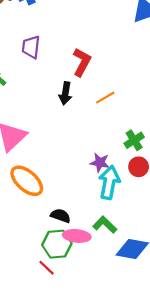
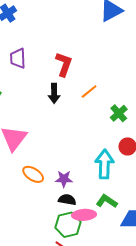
green cross: (134, 140) -> (119, 113), moved
purple star: (100, 163) -> (64, 179), moved
orange ellipse: (27, 181) -> (33, 174), size x0.7

